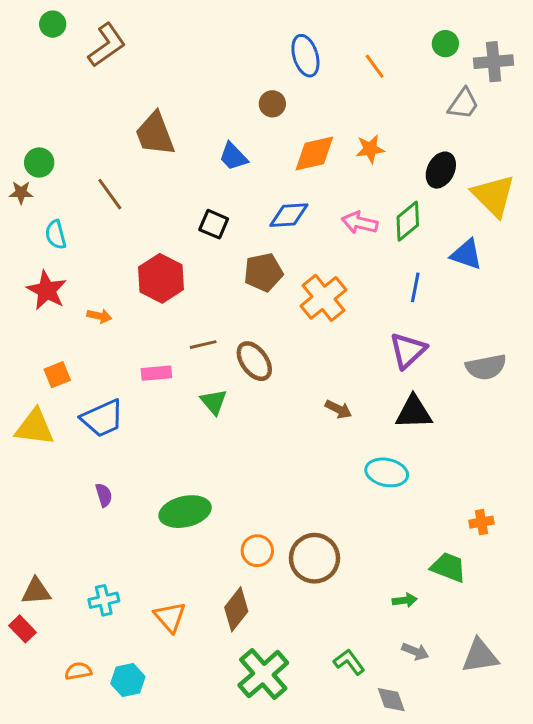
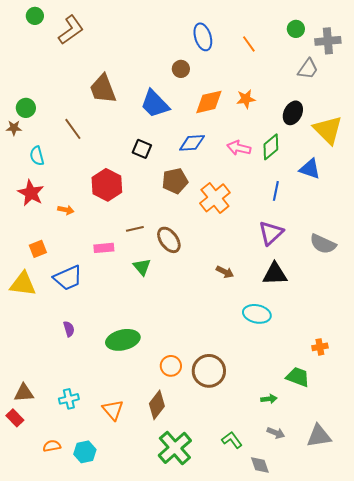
blue trapezoid: (233, 156) -> (155, 104), size x1.5
gray semicircle: (486, 367) -> (323, 244), turned 36

